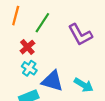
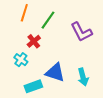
cyan cross: (29, 68) -> (21, 60), moved
cyan arrow: (84, 85) -> (83, 77), turned 42

